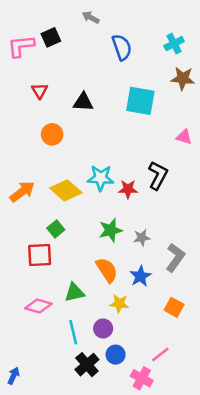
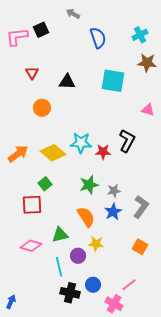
blue star: (140, 276) -> (113, 212), moved
purple circle: (103, 328) -> (78, 256), moved
black cross: (87, 365) -> (70, 293), turned -36

